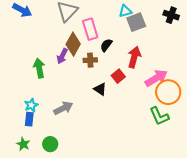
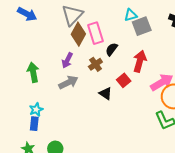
brown diamond: (73, 44) -> (78, 34), moved
brown cross: (90, 60) -> (95, 64), turned -32
green arrow: (39, 68) -> (33, 72), moved
gray arrow: (63, 108) -> (68, 82), moved

